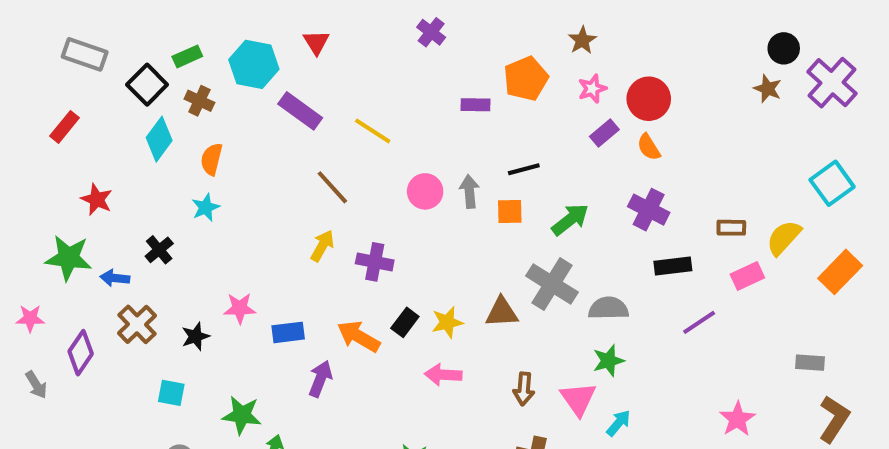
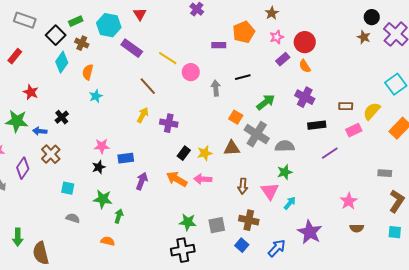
pink circle: (425, 191) -> (191, 72), moved
cyan star: (205, 208) -> (96, 96), moved
orange square: (510, 212) -> (236, 117), moved, turned 32
black star: (195, 336) -> (99, 167), moved
orange arrow: (359, 336) -> (177, 179), moved

